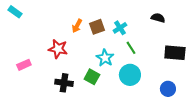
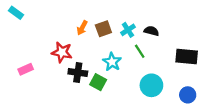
black semicircle: (158, 18) -> (151, 31), moved
cyan circle: (130, 75) -> (151, 85), moved
black cross: (64, 83) -> (78, 73), moved
blue circle: (168, 89) -> (188, 95), moved

